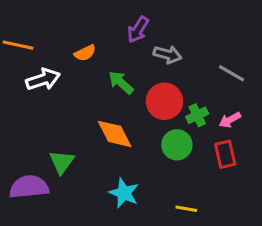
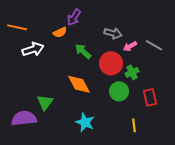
purple arrow: (138, 30) -> (74, 17), moved
pink arrow: (230, 120) -> (130, 46), moved
yellow line: (186, 209) -> (134, 125), moved, turned 72

